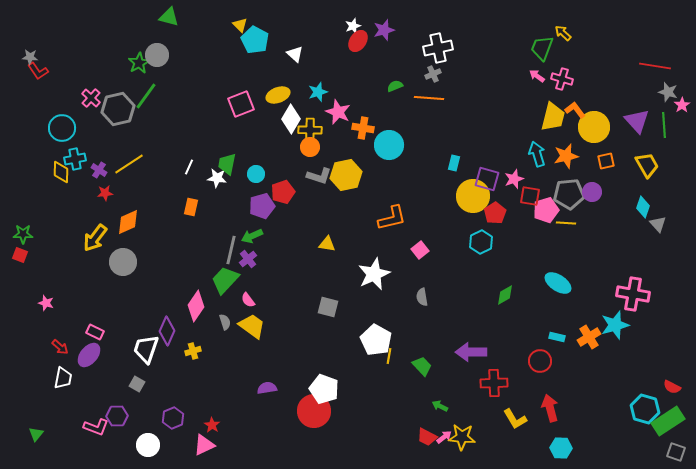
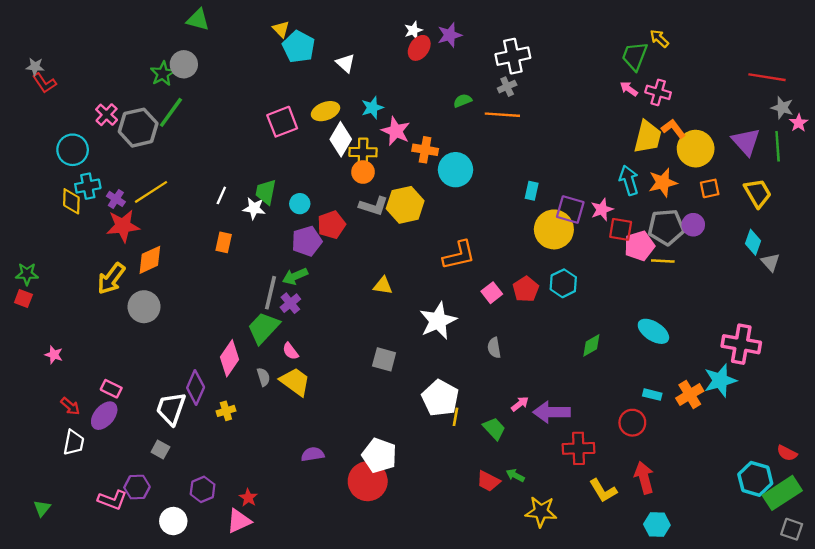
red star: (105, 193) -> (123, 226), size x1.8
red pentagon: (495, 213) -> (526, 289), moved
red trapezoid: (427, 437) -> (488, 481), moved
pink arrow: (444, 437) -> (520, 404), moved

